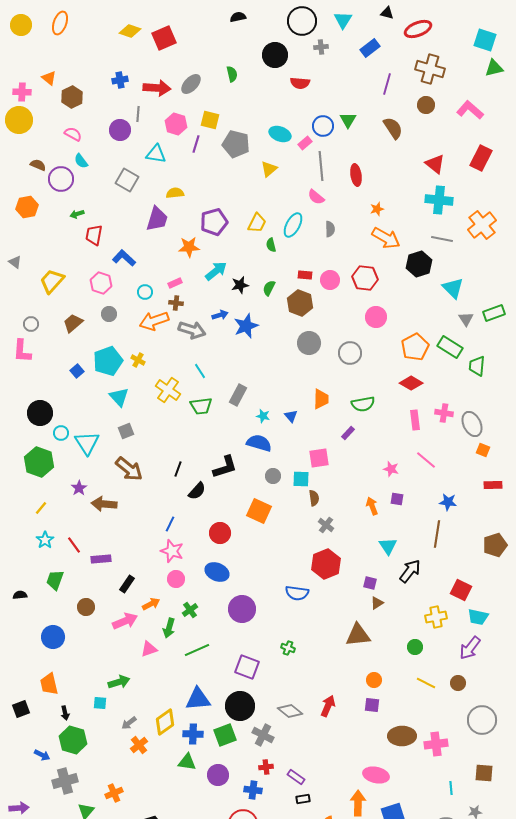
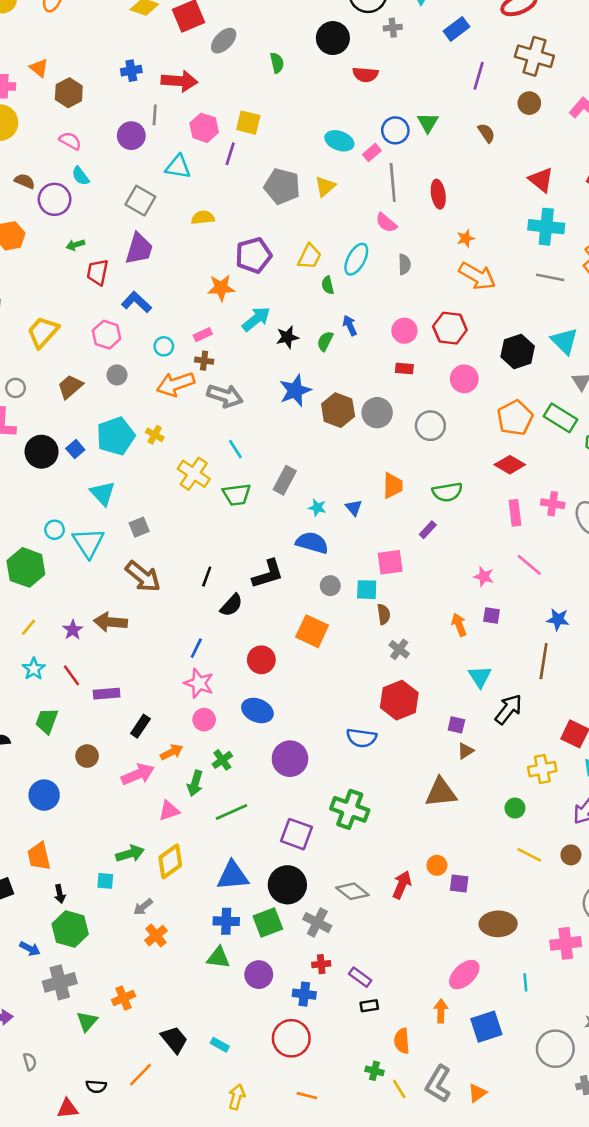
gray ellipse: (191, 84) -> (224, 41), moved
brown semicircle: (393, 128) -> (486, 133), size x0.7
gray pentagon: (236, 144) -> (282, 186), moved
purple trapezoid: (157, 219) -> (139, 249), moved
black hexagon: (419, 264) -> (518, 352), moved
red rectangle: (305, 275) -> (404, 368), moved
brown hexagon: (300, 303) -> (338, 410), moved
blue arrow: (220, 315) -> (350, 326), moved, turned -98
cyan triangle: (119, 397) -> (103, 493), moved
black circle: (40, 413) -> (42, 452), moved
purple star: (79, 488) -> (73, 630), moved
green cross: (288, 648) -> (350, 809), size x2.0
orange circle: (374, 680) -> (437, 865), moved
yellow diamond: (165, 722) -> (170, 861), moved
pink cross: (436, 744) -> (566, 943), moved
pink ellipse: (376, 775) -> (464, 975), turned -55
cyan line: (451, 788) -> (525, 982), moved
orange arrow: (358, 803) -> (441, 1011), size x0.7

